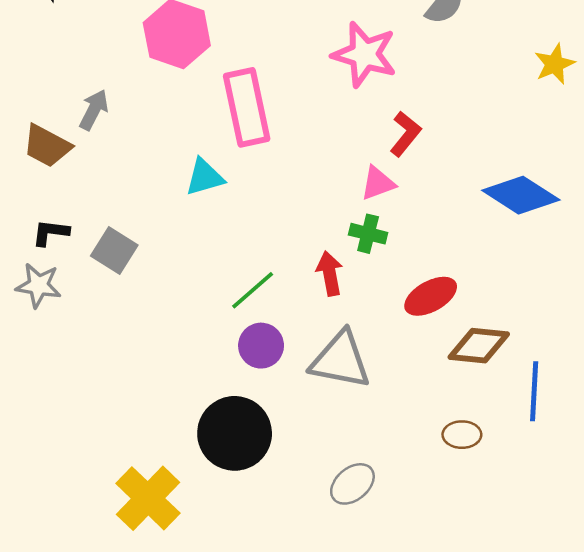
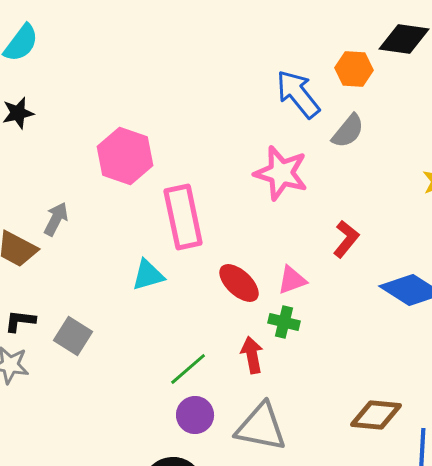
red L-shape: (405, 134) -> (346, 239), moved
red ellipse: (431, 296) -> (239, 283), moved, turned 72

